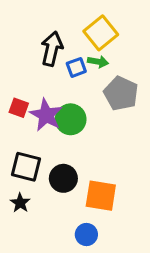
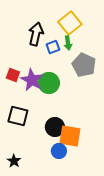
green arrow: (98, 62) -> (68, 43), turned 72
black circle: (63, 178) -> (55, 127), moved
black star: (20, 203) -> (14, 161), moved
blue circle: (86, 234) -> (59, 151), moved

